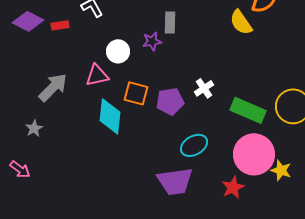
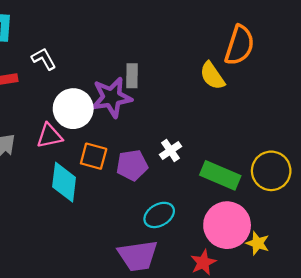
purple star: (152, 41) -> (112, 97), size x1.8
white circle: (118, 51) -> (73, 109), size x1.5

